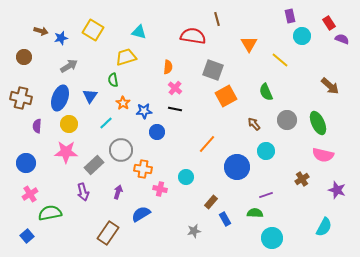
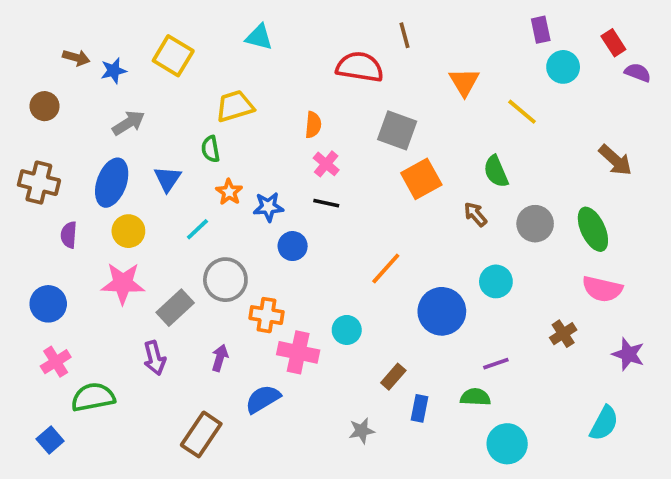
cyan triangle: (139, 32) -> (259, 37), moved
brown arrow: (254, 124) -> (475, 214), moved
pink cross: (160, 189) -> (298, 352), size x1.5
blue rectangle: (225, 219) -> (419, 408), turned 40

